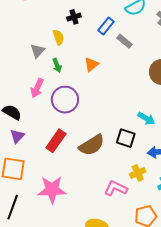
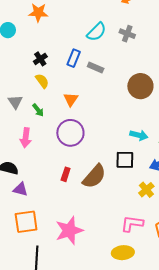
yellow semicircle: (58, 37) -> (42, 81), moved
purple circle: (65, 100) -> (70, 133), moved
purple triangle: (17, 136) -> (20, 189), turned -42
red rectangle: (56, 141) -> (66, 174), moved, size x0.6
pink L-shape: (116, 188) -> (132, 224), moved

